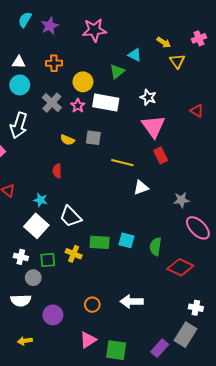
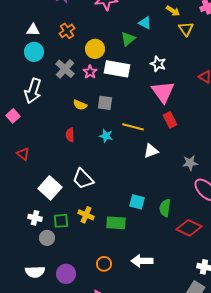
orange cross: (54, 63) -> (67, 31), turned -35
cyan star: (40, 200) -> (106, 136), moved
green rectangle: (100, 242) -> (116, 223), moved
white semicircle: (21, 300) -> (35, 272), moved

